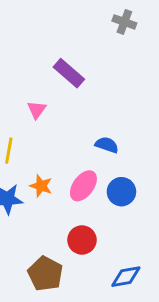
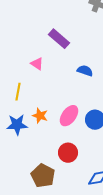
pink triangle: (37, 110) -> (37, 64), turned -32
blue semicircle: (107, 145) -> (85, 71), moved

